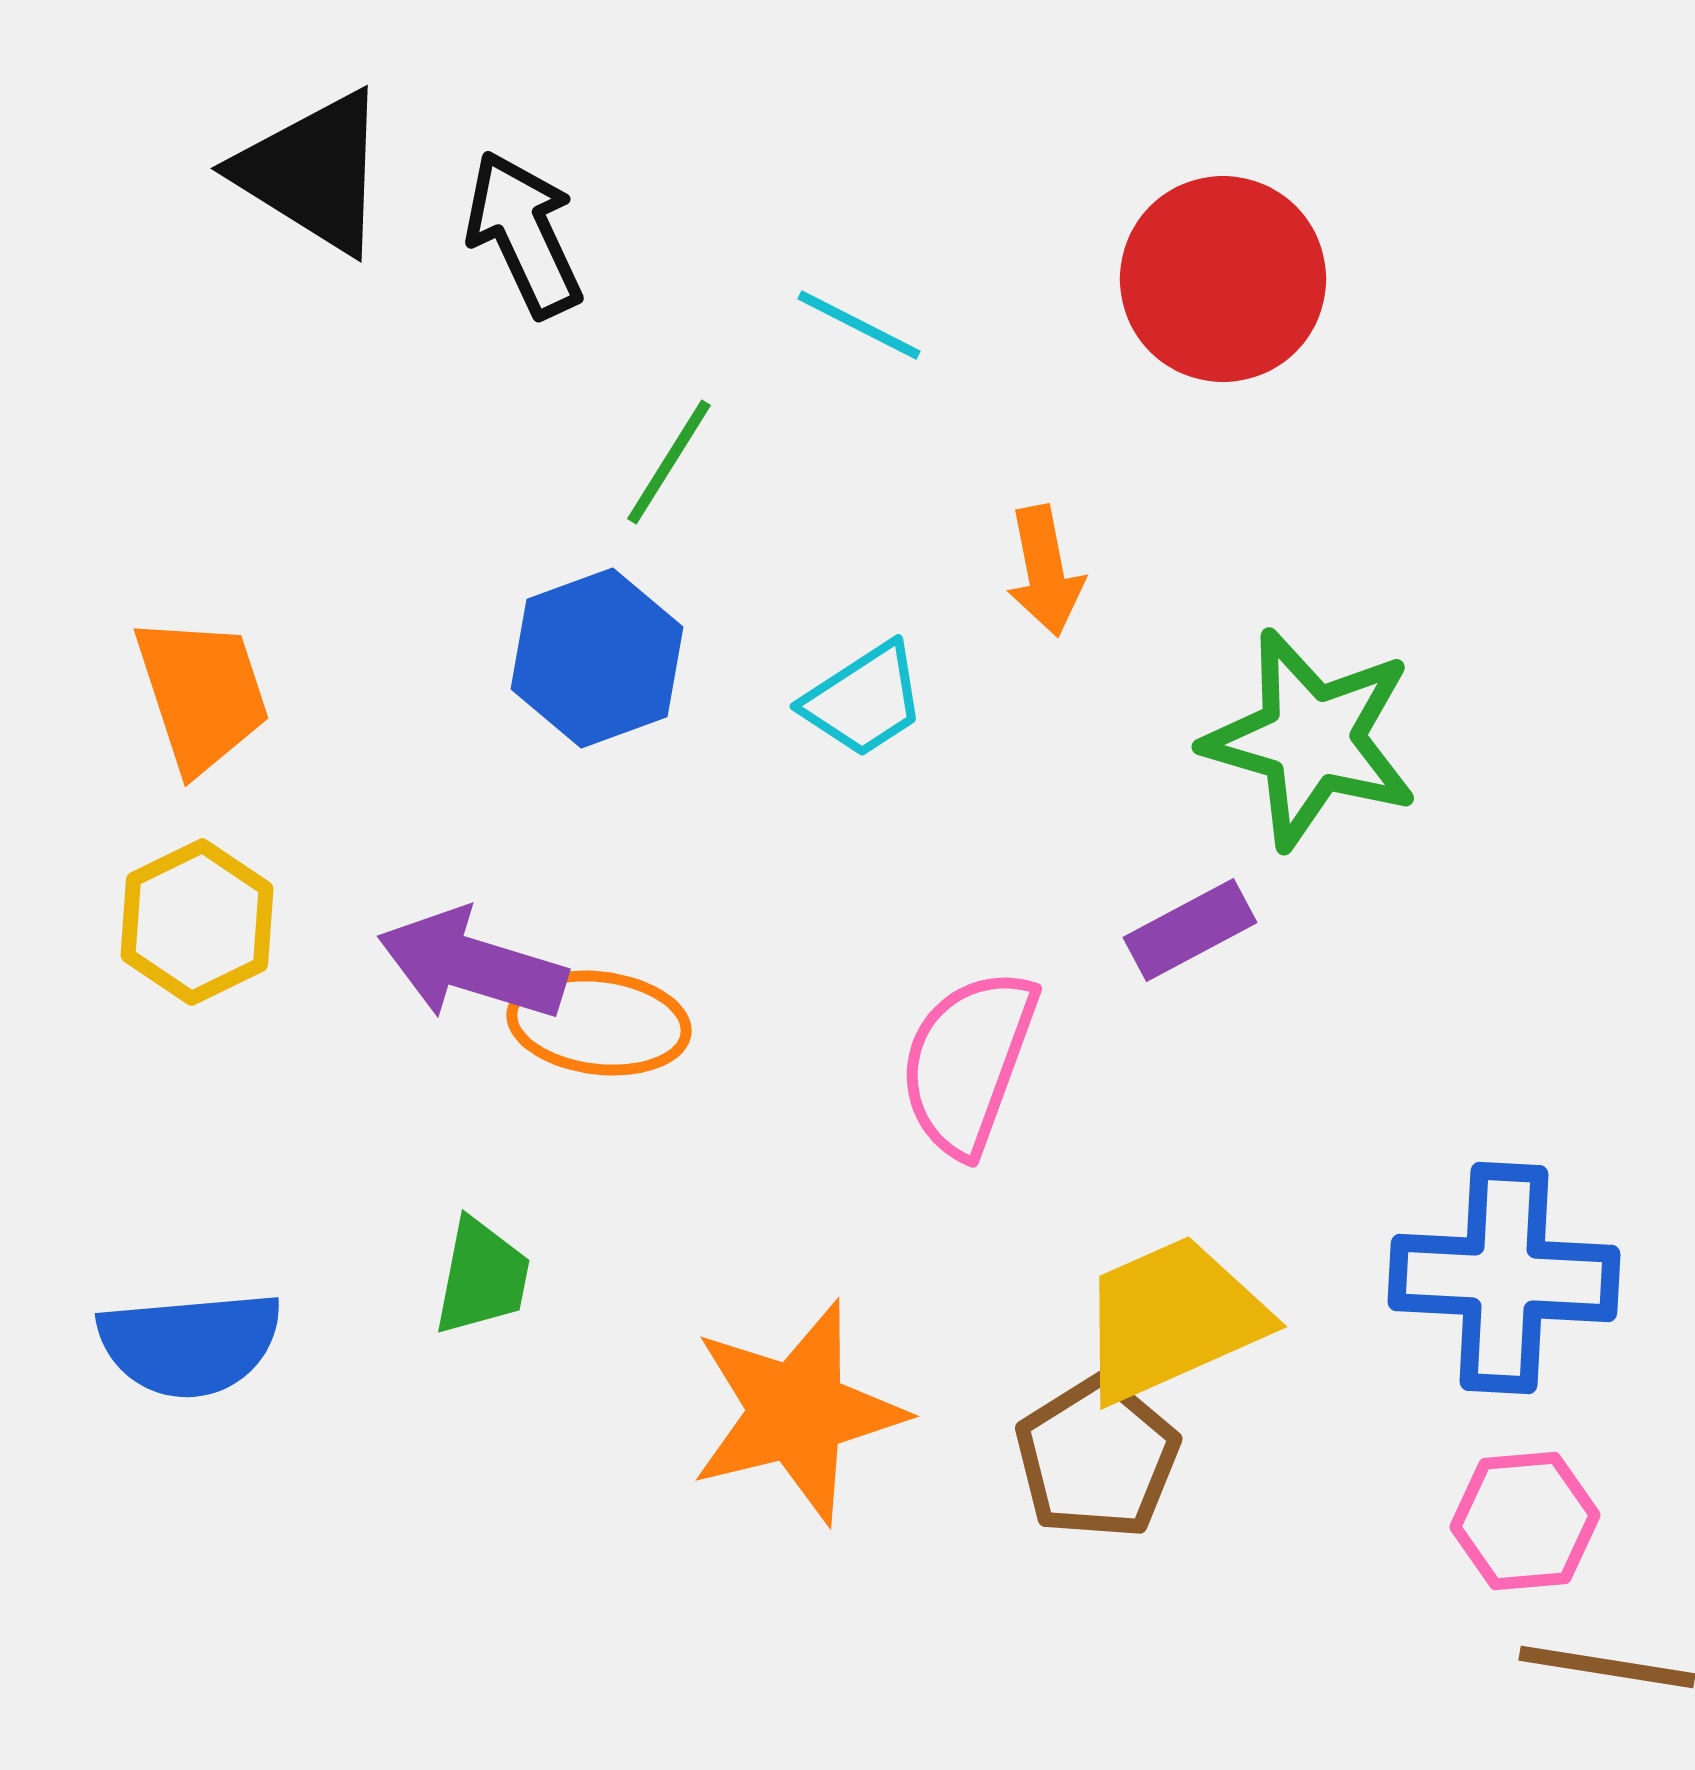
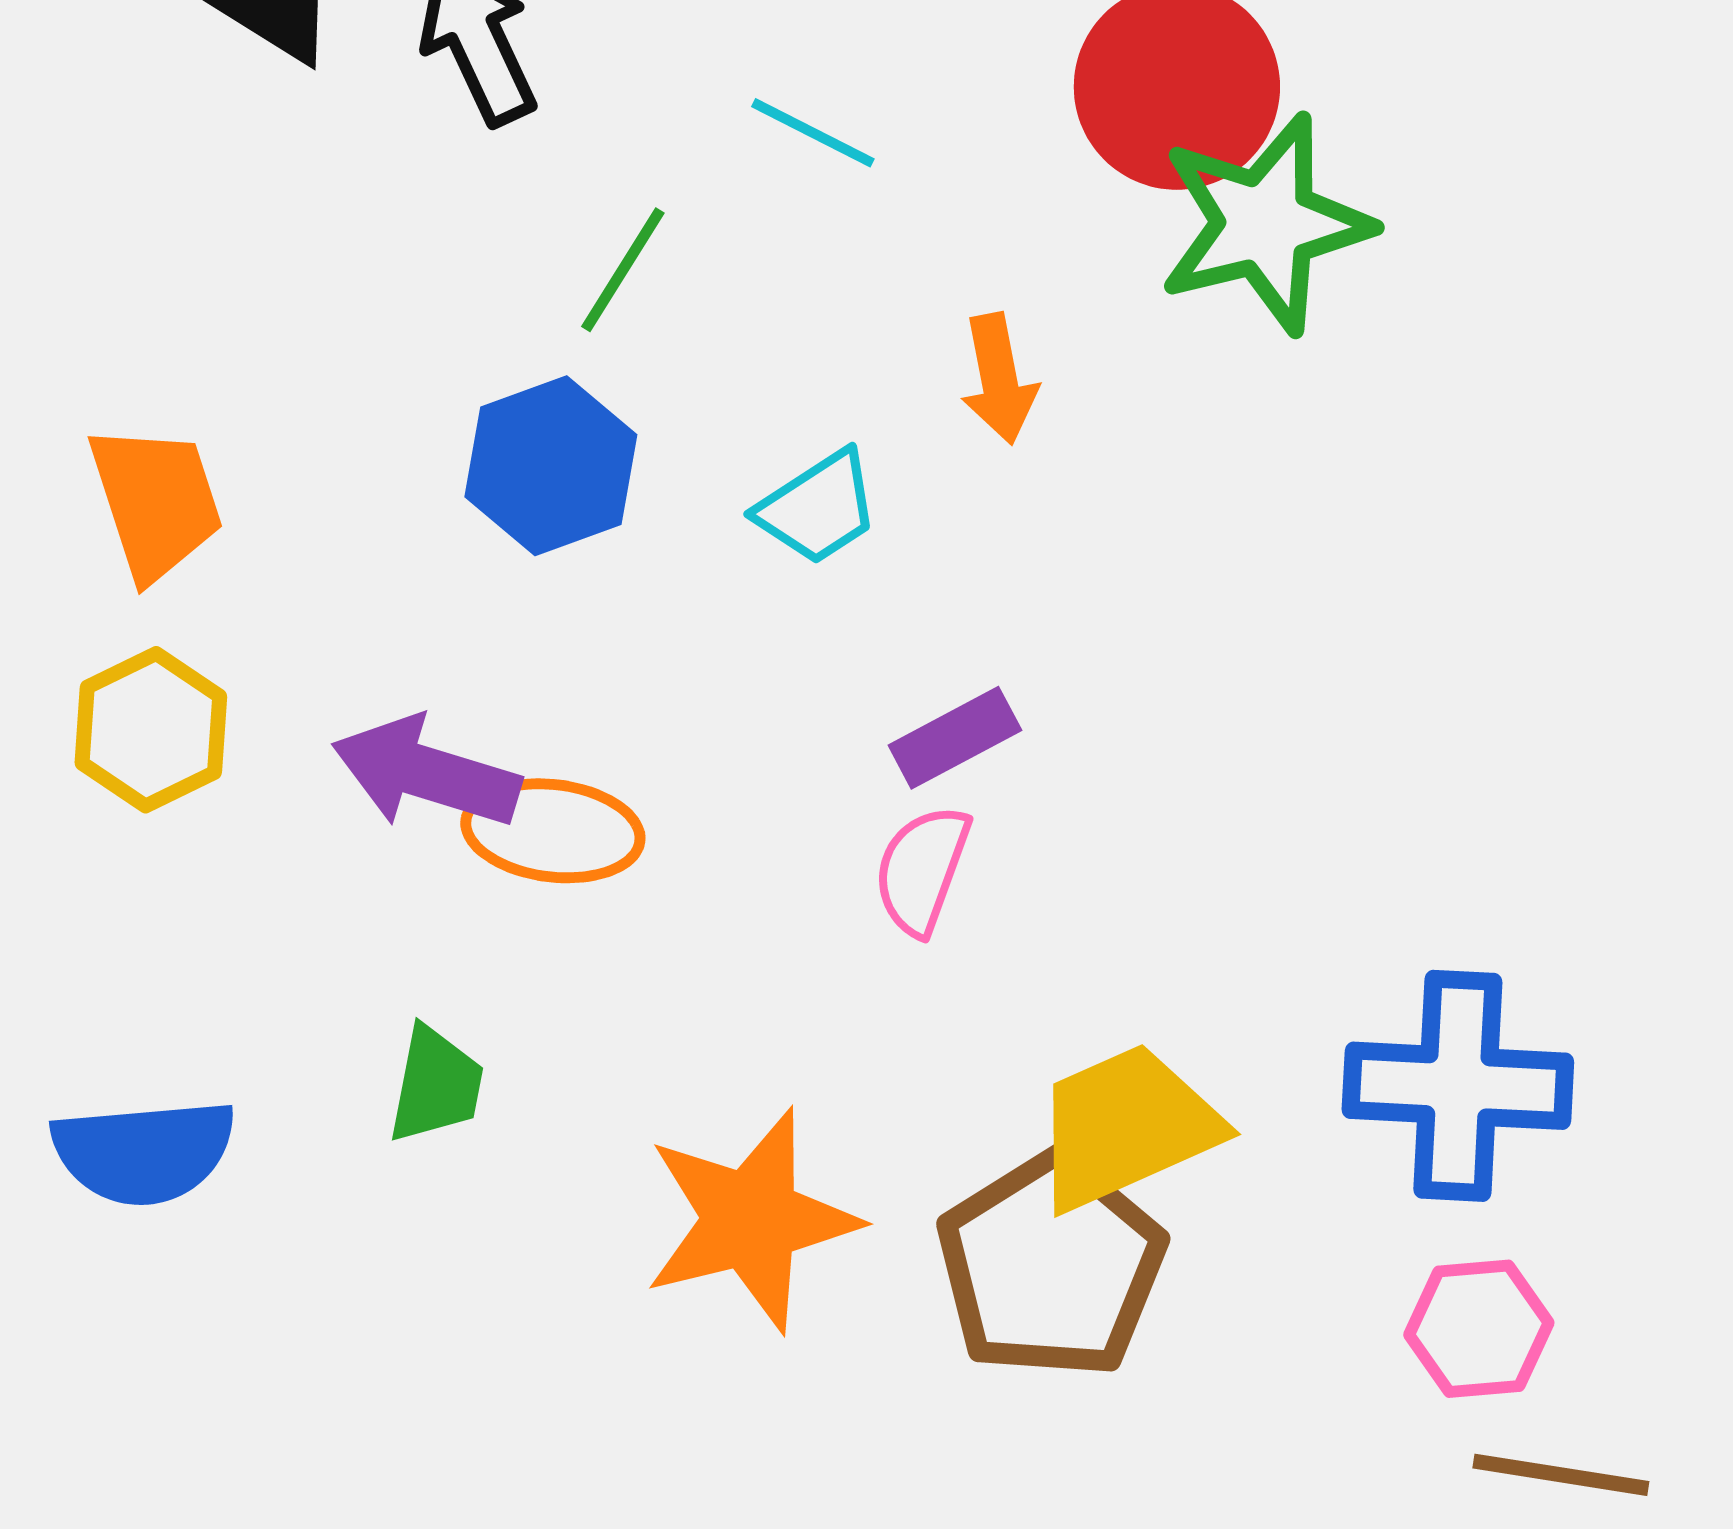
green star: (1311, 739) -> (1265, 224), moved, turned -30
purple rectangle: (1190, 930) -> (955, 738), moved
pink semicircle: (968, 1062) -> (922, 870), size x0.7
brown pentagon: (1097, 1458) -> (1051, 1266), size x1.4

